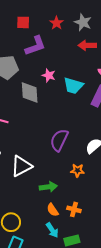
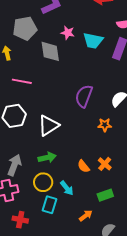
green arrow: (48, 187) -> (47, 157), moved
orange cross: (74, 209) -> (105, 164), turned 32
cyan arrow: (52, 230) -> (67, 188), moved

